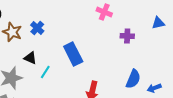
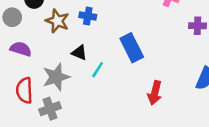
blue cross: (37, 28) -> (88, 16), turned -32

